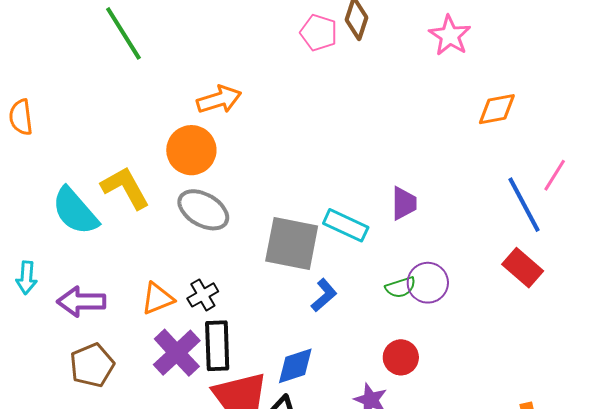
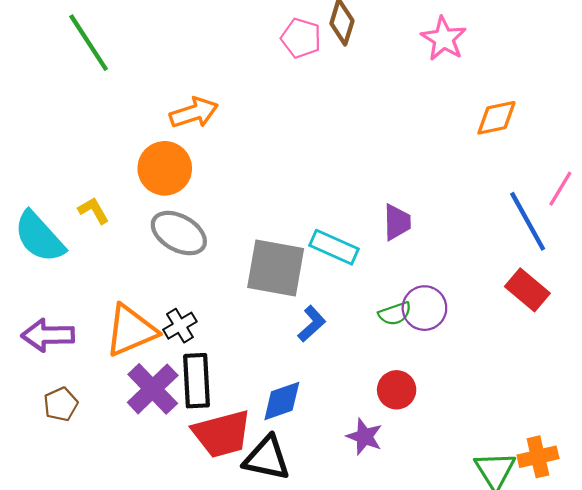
yellow L-shape: (125, 188) -> (94, 210), size x0.6
orange triangle: (158, 299) -> (131, 330), size x1.5
brown pentagon: (92, 365) -> (61, 404), size x0.7

